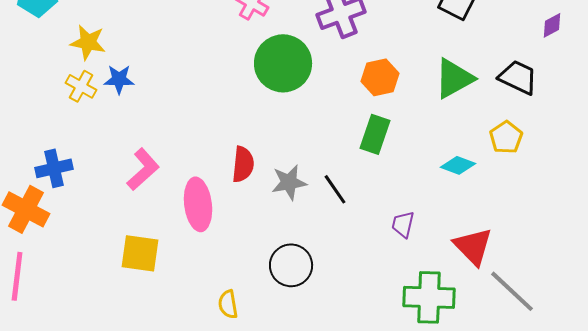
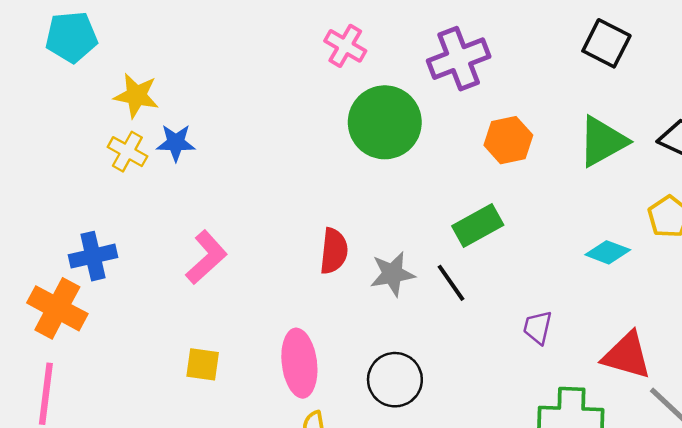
green rectangle: (375, 134) -> (478, 226), moved, turned 42
pink ellipse: (198, 204) -> (299, 363), moved
red triangle: (473, 246) -> (627, 355), turned -30
yellow square: (140, 253) -> (203, 364), size x0.7

